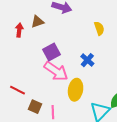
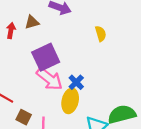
purple square: (52, 52) -> (46, 57), size x1.4
blue cross: (87, 60) -> (76, 82), moved

